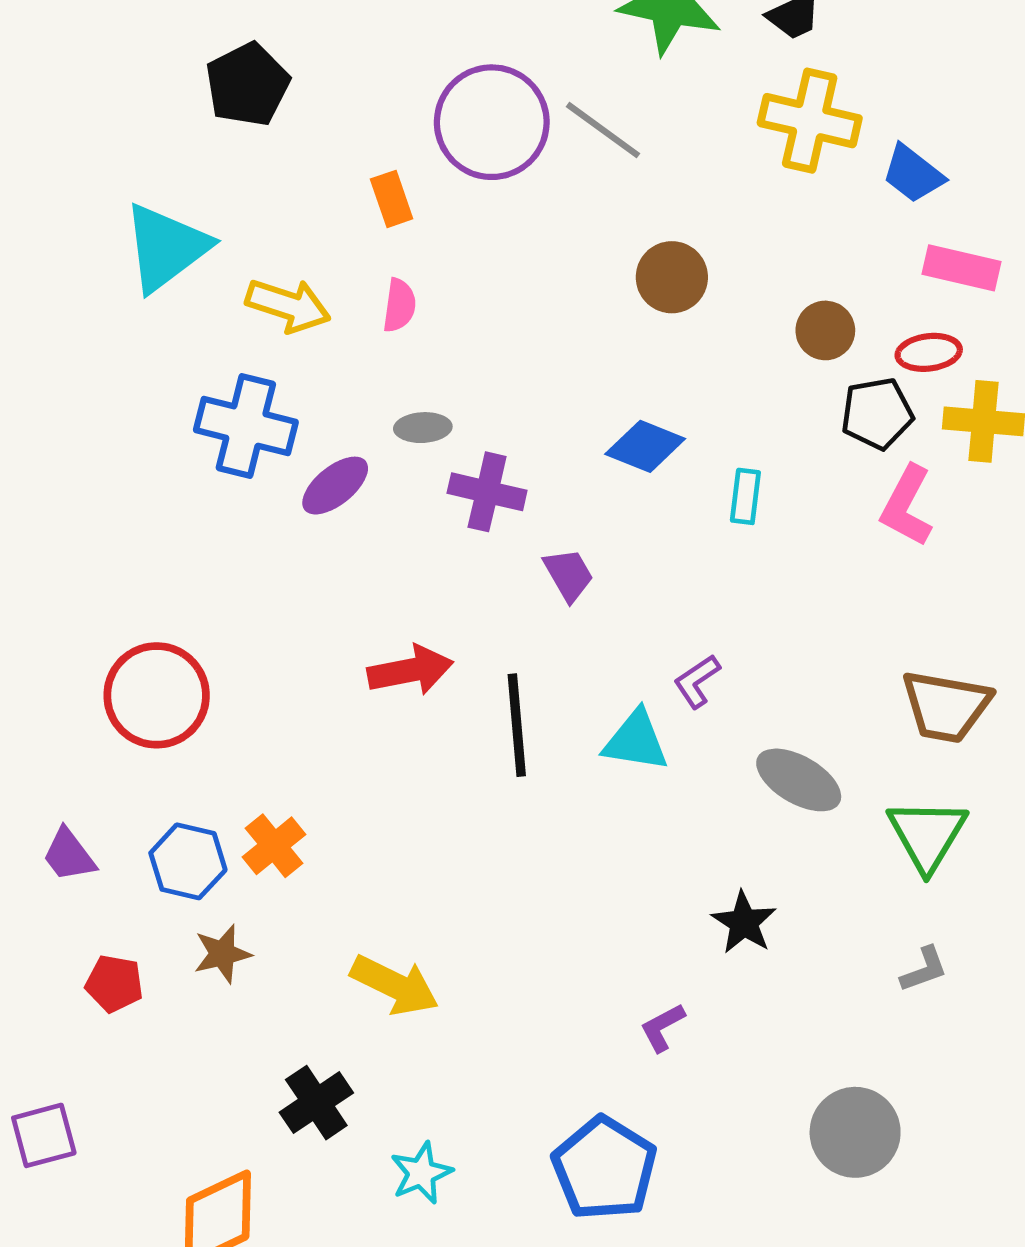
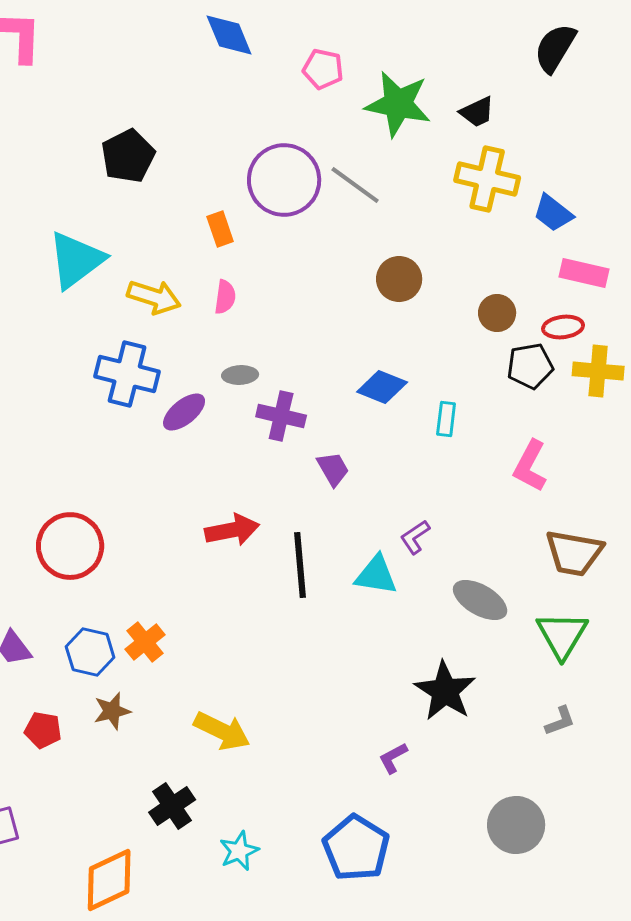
pink L-shape: (907, 506) -> (530, 466), moved
black star: (744, 922) -> (445, 691), size x1.5

